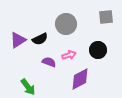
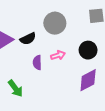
purple semicircle: (49, 62) -> (37, 63), turned -112
purple diamond: (80, 79) -> (88, 80), moved

